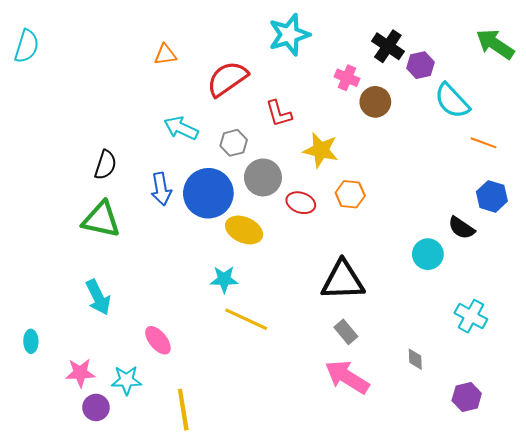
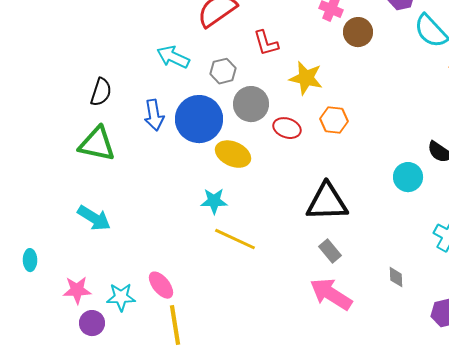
cyan arrow: (98, 297) -> (94, 218), turned -32
pink ellipse: (158, 340) -> (161, 285), moved

